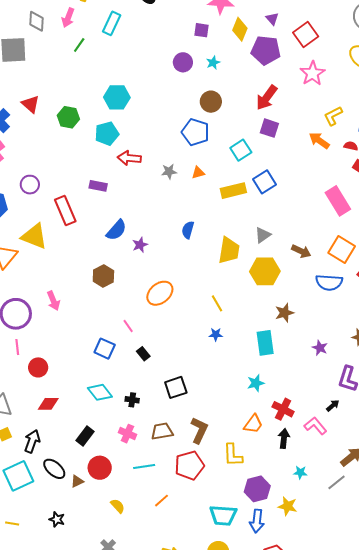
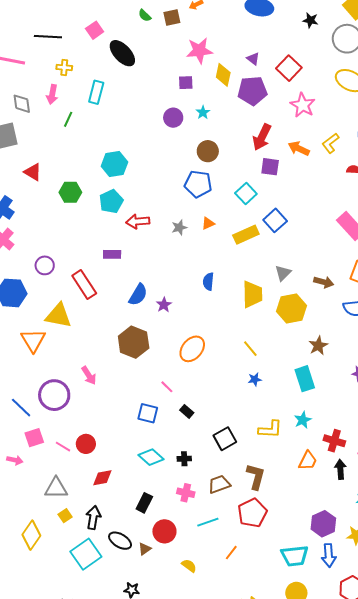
red triangle: (31, 104) -> (33, 172), moved
orange arrow: (319, 141) -> (299, 149), moved
brown hexagon: (103, 276) -> (134, 342), size x1.4
pink line: (17, 347) -> (63, 447), moved, turned -42
yellow L-shape: (233, 455) -> (270, 429), moved, turned -75

